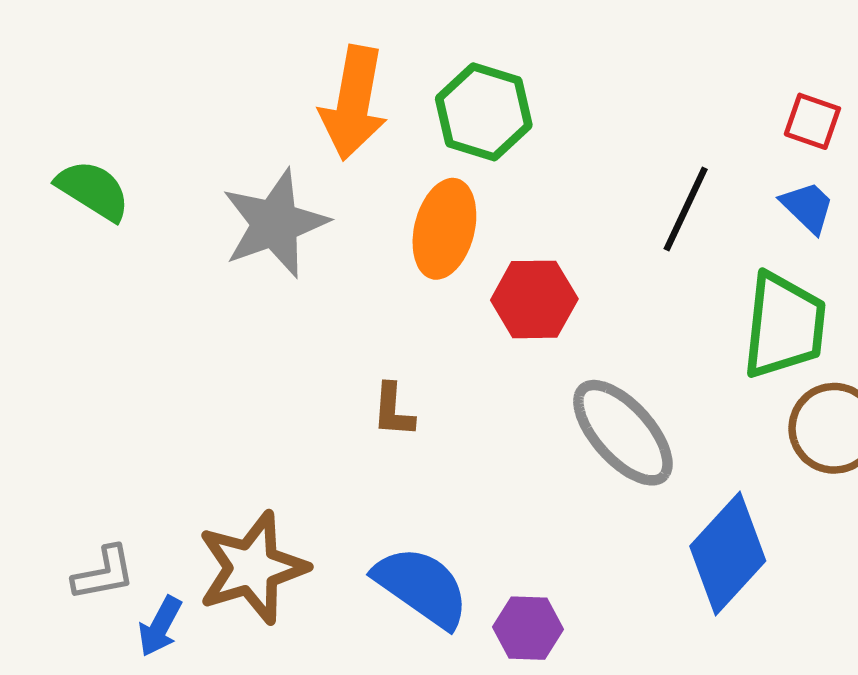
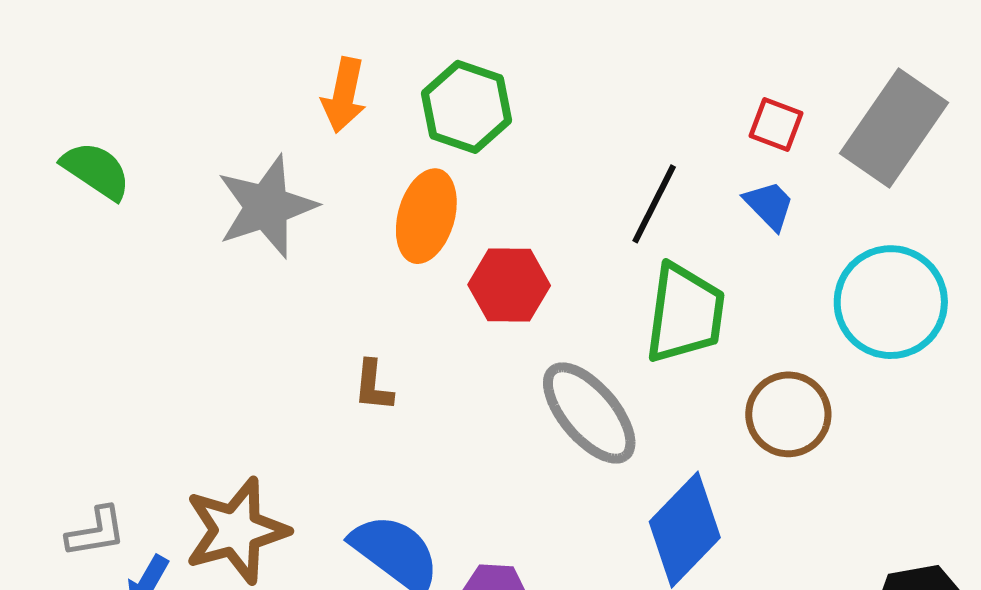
orange arrow: (354, 103) -> (344, 95), size x0.7
green trapezoid: (784, 325) -> (685, 313), moved

